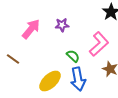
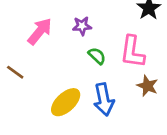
pink L-shape: (99, 44) -> (132, 52), turned 140
green semicircle: (73, 56) -> (97, 56), moved

